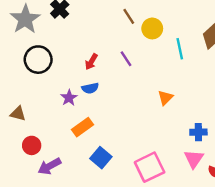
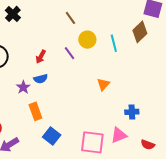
yellow circle: (152, 28) -> (87, 40), moved
orange rectangle: (83, 127) -> (35, 111), turned -72
pink triangle: (194, 159) -> (119, 135), moved, turned 36
pink square: (150, 167) -> (92, 142), turned 35

